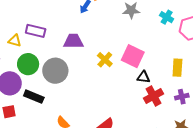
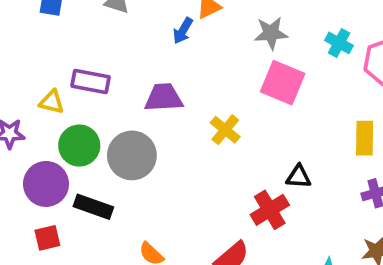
pink square: (133, 56) -> (283, 83), moved
black triangle: (143, 77) -> (299, 177), moved
red cross: (154, 96) -> (270, 210), moved

